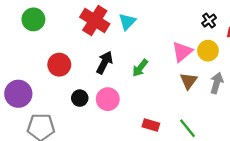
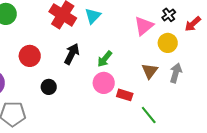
pink triangle: (182, 52) -> (144, 26), moved
pink circle: (108, 99) -> (104, 83), moved
red rectangle: (151, 125) -> (125, 95), moved

